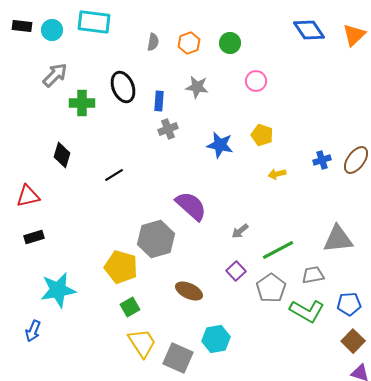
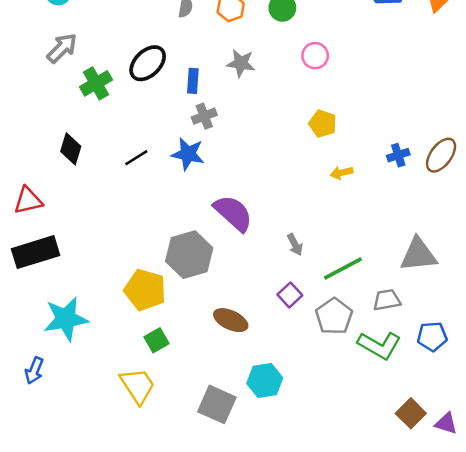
black ellipse: (123, 87) -> (148, 63), turned 68
green cross: (82, 103) -> (96, 83), turned -30
blue star: (220, 145) -> (188, 154), moved
black line: (114, 175) -> (136, 158), moved
gray arrow: (240, 231) -> (295, 245), turned -78
black rectangle: (34, 237) -> (36, 252), size x1.8
brown square: (353, 341) -> (411, 413), moved
yellow trapezoid: (142, 343) -> (138, 386), moved

